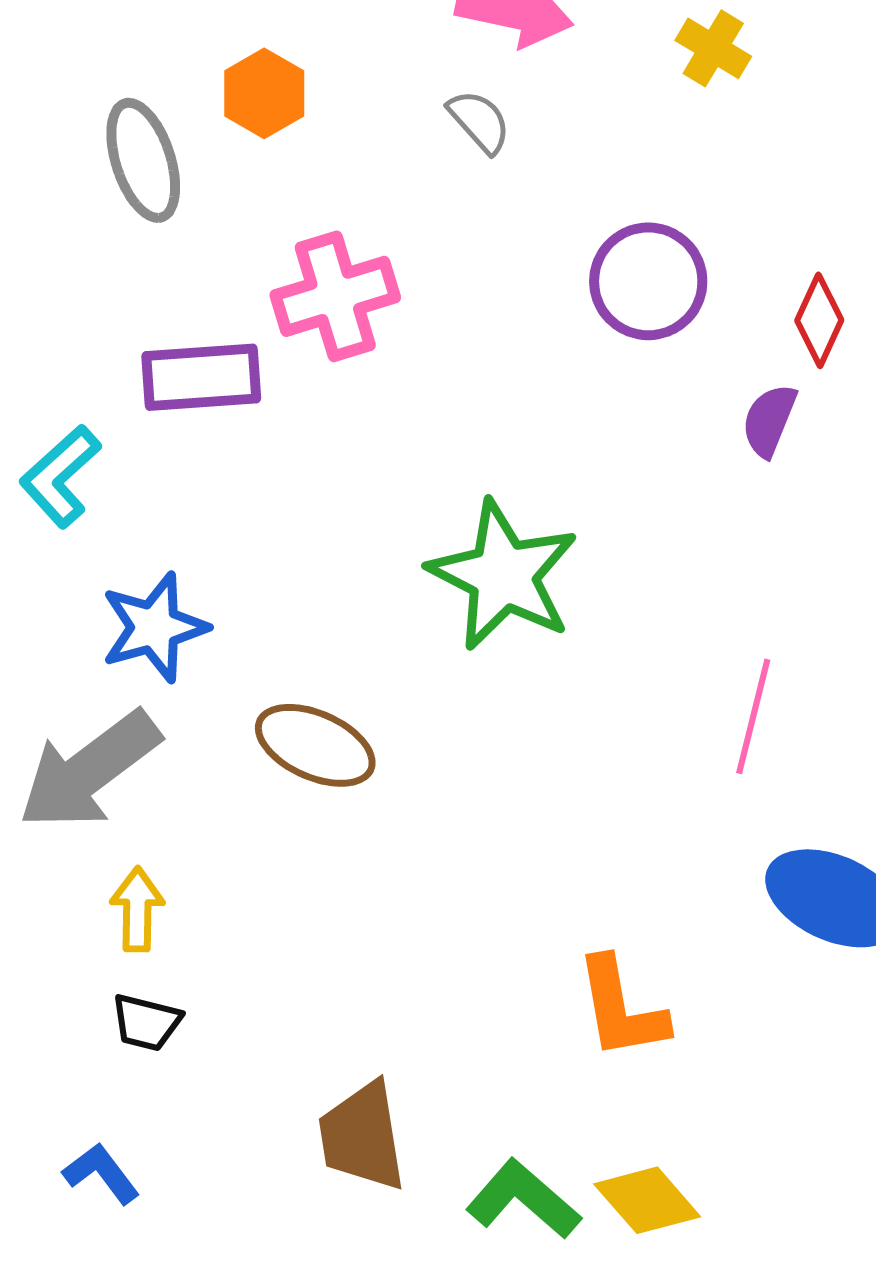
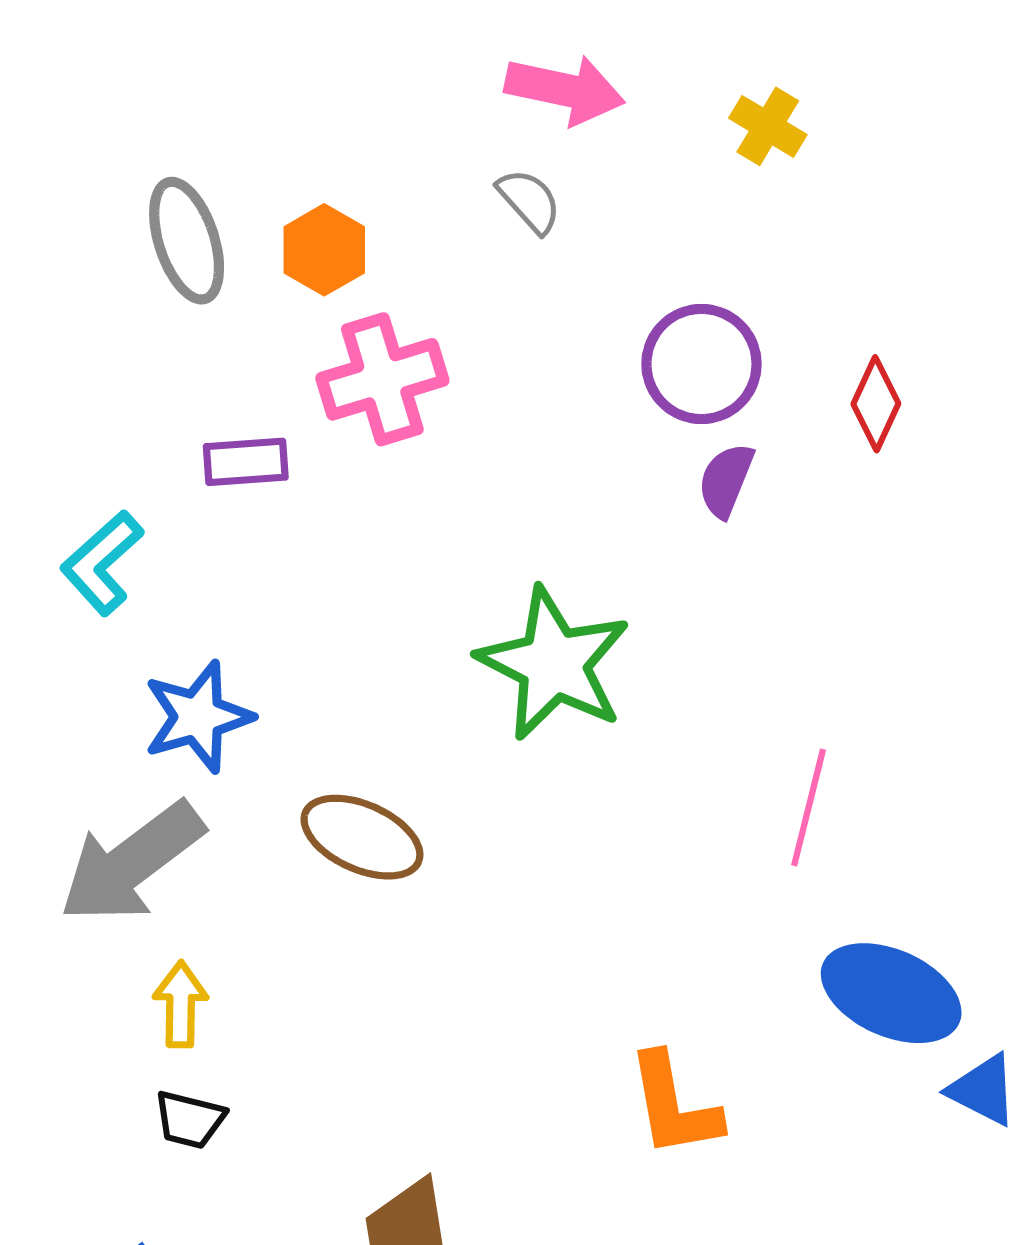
orange hexagon: (264, 93) -> (324, 250), moved
purple rectangle: (201, 377) -> (246, 462), size x0.7
purple semicircle: (769, 420) -> (726, 480), moved

